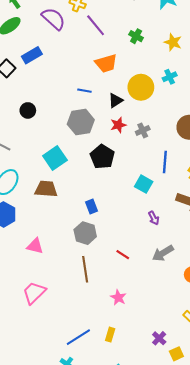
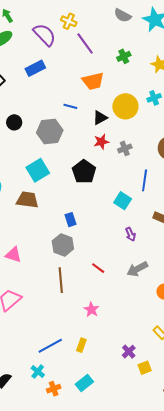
green cross: (136, 36) -> (124, 56), turned 32
blue rectangle: (32, 55) -> (35, 68), moved
gray hexagon: (81, 122) -> (50, 132), moved

